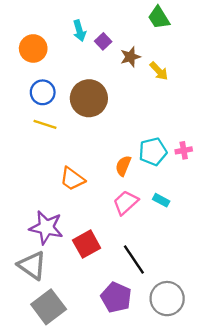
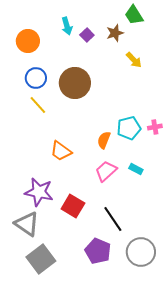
brown star: (130, 57) -> (115, 33), moved
yellow line: (45, 124) -> (38, 105), turned 30
red square: (87, 244) -> (73, 206), turned -30

